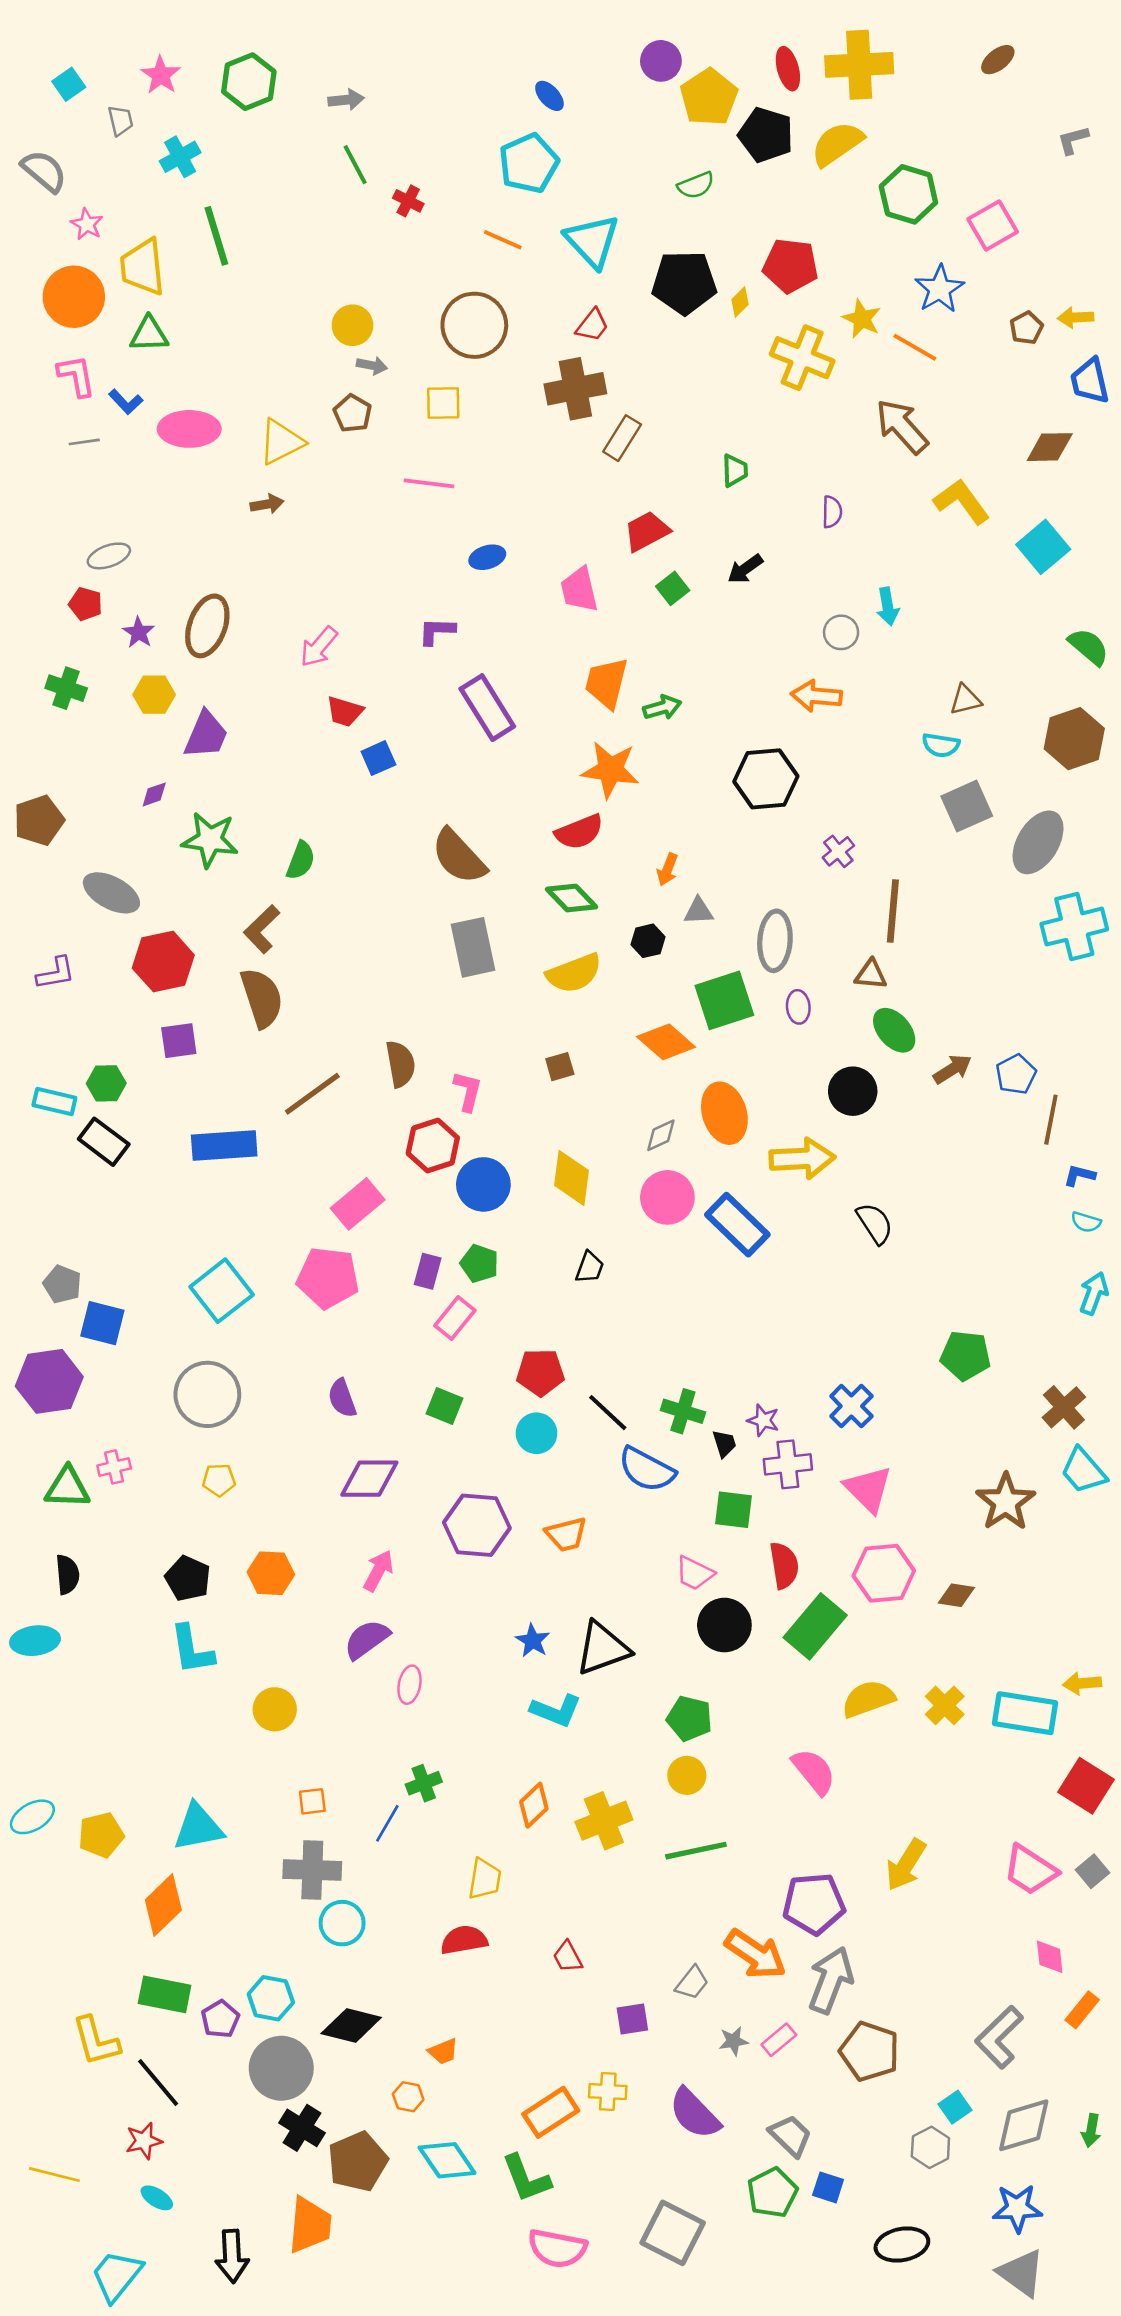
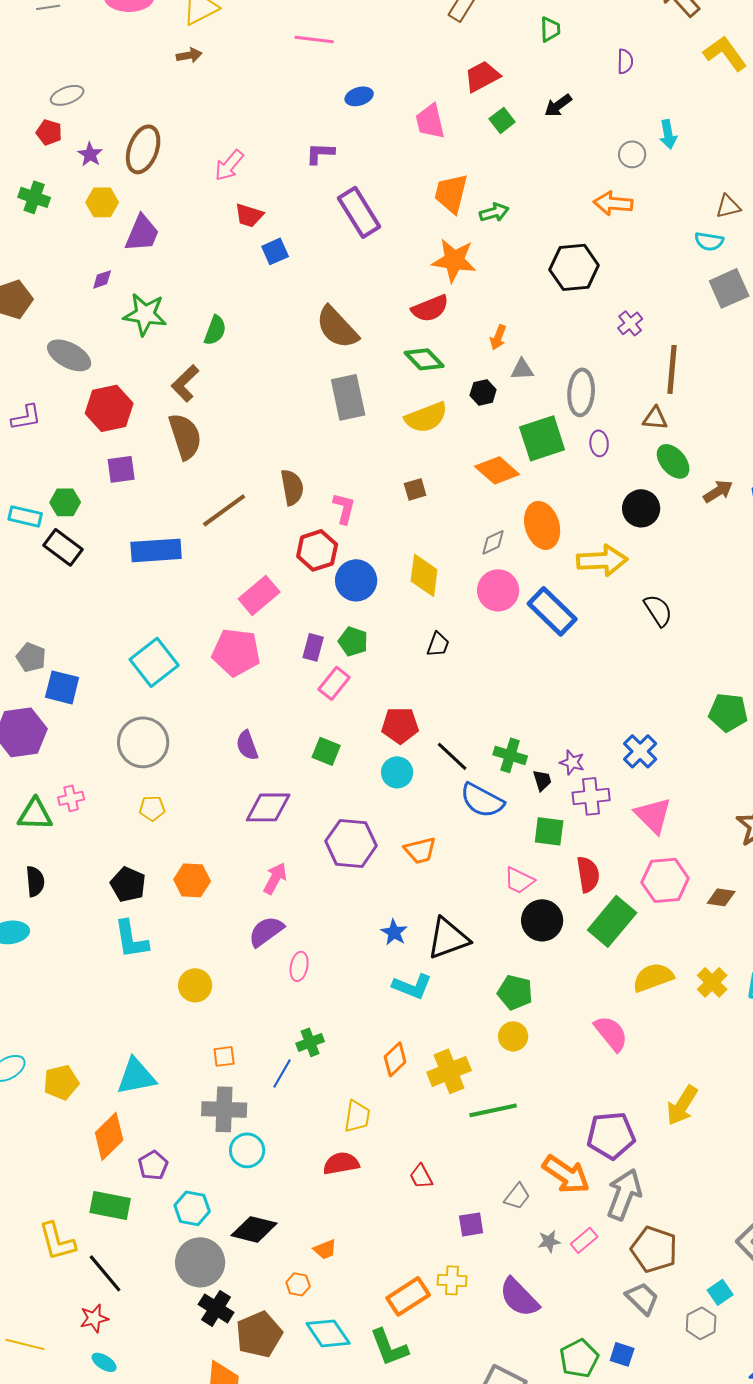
green line: (696, 1851) -> (493, 1110), moved
purple pentagon: (220, 2019) -> (153, 1165), moved
gray trapezoid: (790, 2136) -> (642, 1298), moved

